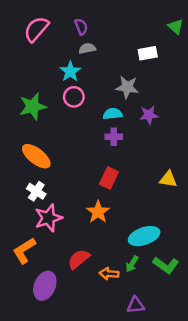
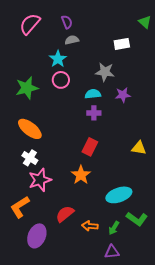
green arrow: (132, 264) -> (114, 228), moved

